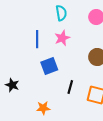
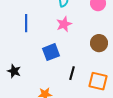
blue line: (37, 39) -> (26, 23), moved

